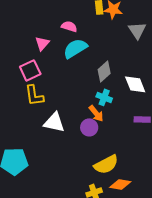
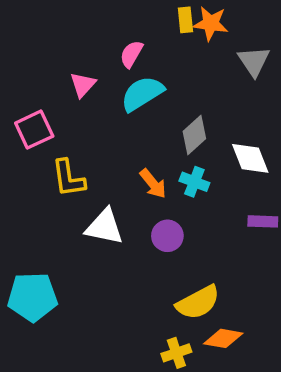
pink semicircle: (69, 26) -> (131, 54), turned -77
pink square: (30, 70) -> (34, 130), moved
orange arrow: (96, 113) -> (153, 184), moved

